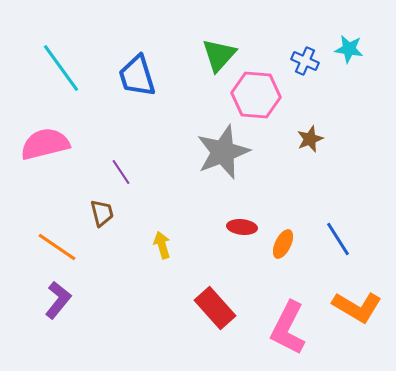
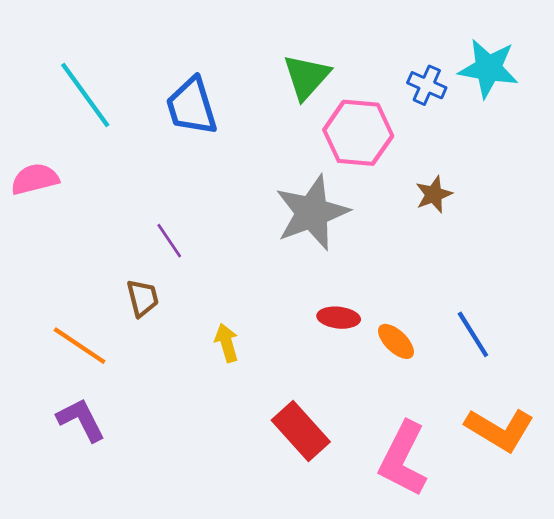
cyan star: (349, 49) -> (488, 68), size x1.5
pink semicircle: (45, 144) -> (35, 179), moved, size x0.7
orange ellipse: (283, 244) -> (396, 341), turned -72
purple L-shape: (58, 300) -> (81, 420), turned -66

